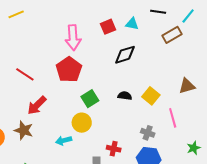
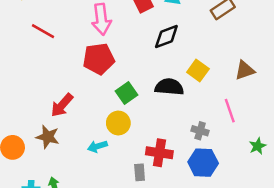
red pentagon: (69, 70) -> (99, 59), turned 30
red line: (25, 74) -> (43, 31), moved
black semicircle: (125, 96) -> (169, 87), size x1.6
yellow square: (151, 96) -> (198, 71), moved
red cross: (114, 149) -> (159, 153), size x1.5

